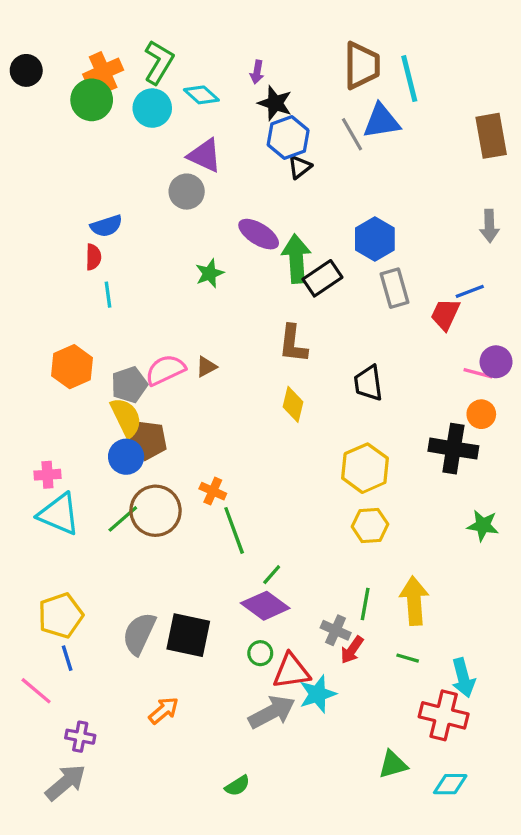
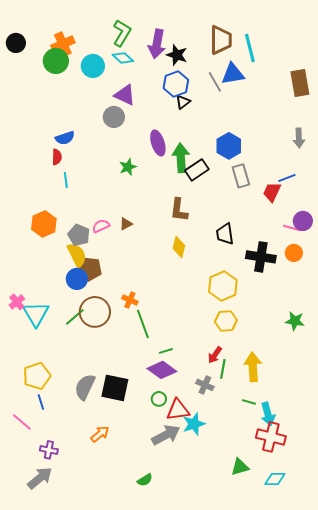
green L-shape: (159, 62) -> (122, 33), moved
purple arrow: (257, 72) -> (157, 44), size x2.0
black star: (275, 103) -> (177, 55), moved
purple ellipse: (259, 234) -> (158, 143), turned 40
pink semicircle: (165, 370) -> (101, 226), size x0.7
gray pentagon: (129, 385) -> (79, 235), turned -30
black cross: (453, 449) -> (261, 257), moved
pink cross: (47, 475) -> (17, 302), moved, turned -35
cyan triangle: (59, 514) -> (36, 314), turned 36
green line: (272, 575) -> (166, 351), turned 32
red arrow: (352, 650) -> (215, 355), moved
cyan arrow: (463, 678) -> (268, 414), moved

